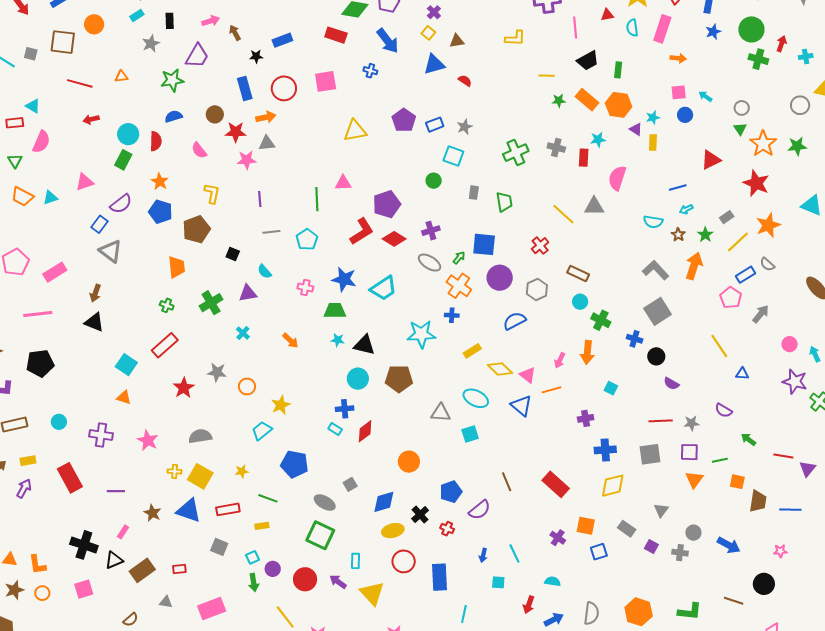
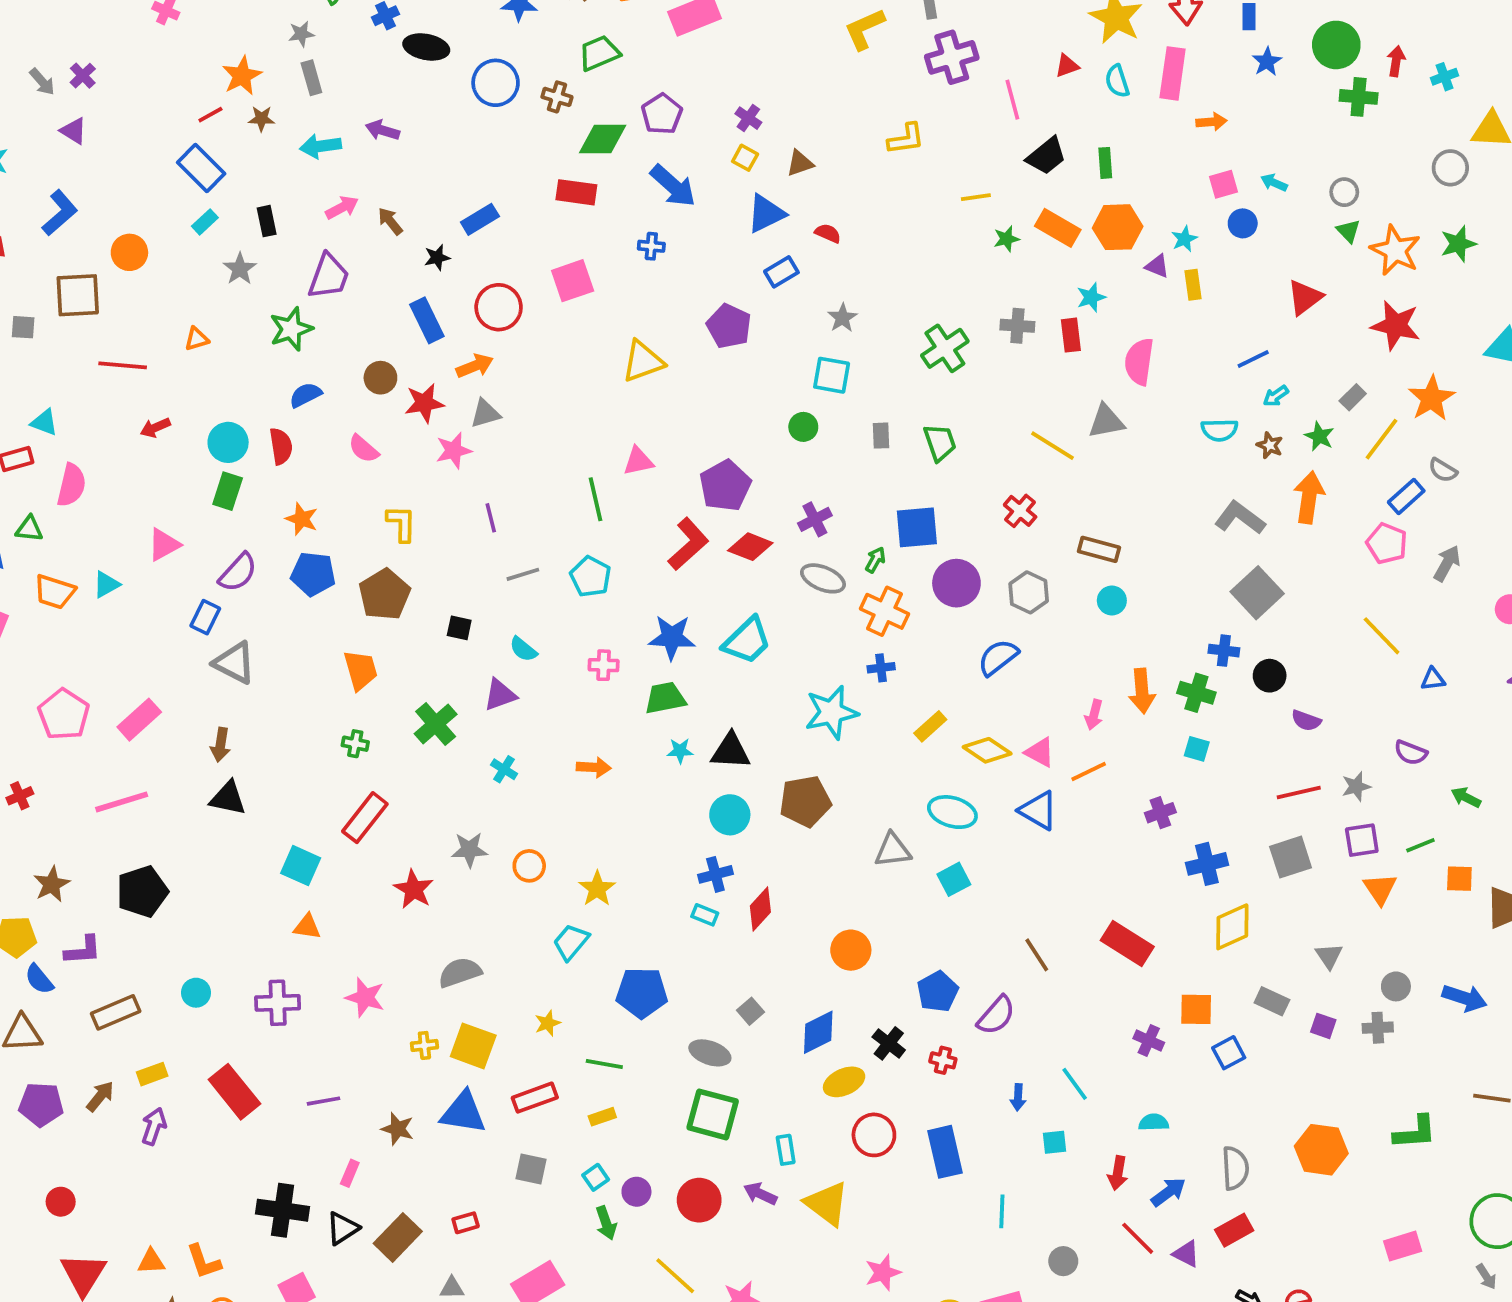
blue rectangle: (435, 125) -> (781, 272), moved
green triangle: (15, 161) -> (29, 529), turned -42
green cross: (601, 320) -> (1196, 693), moved
orange arrow: (290, 341) -> (594, 767), turned -30

